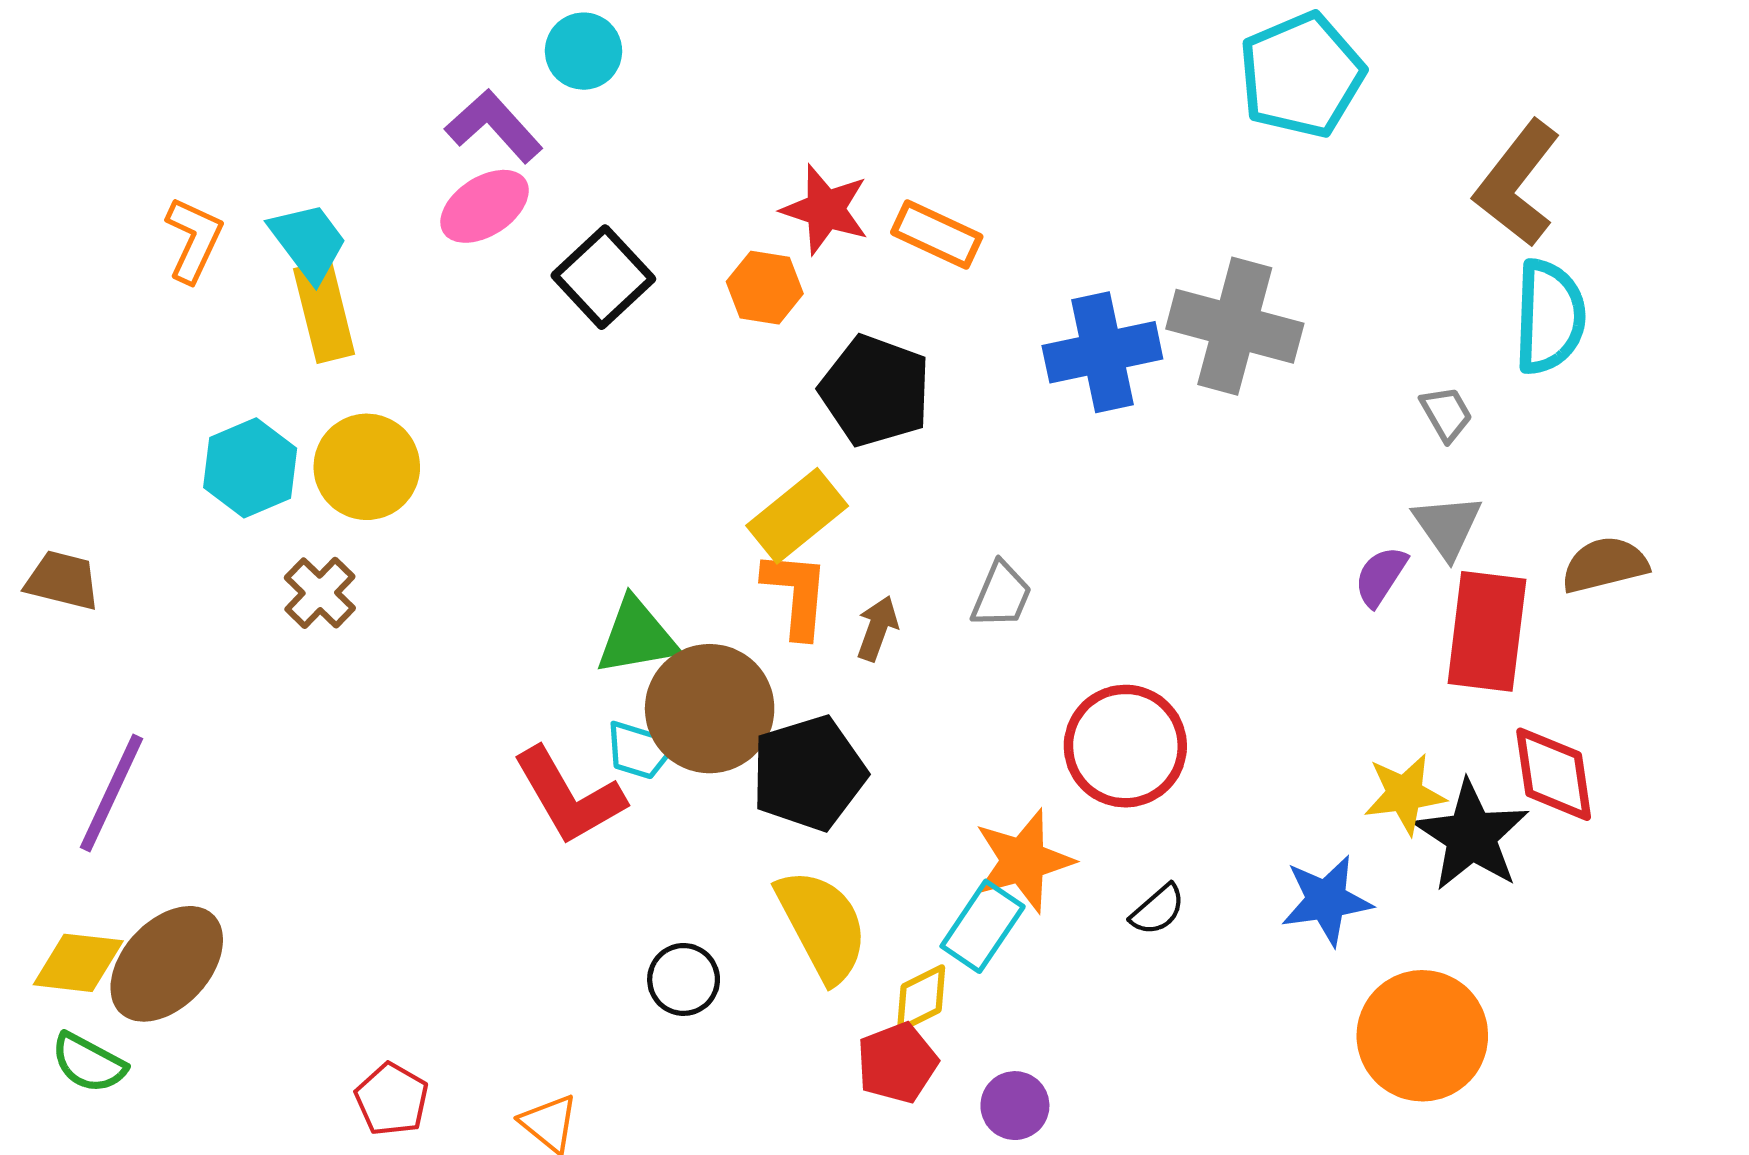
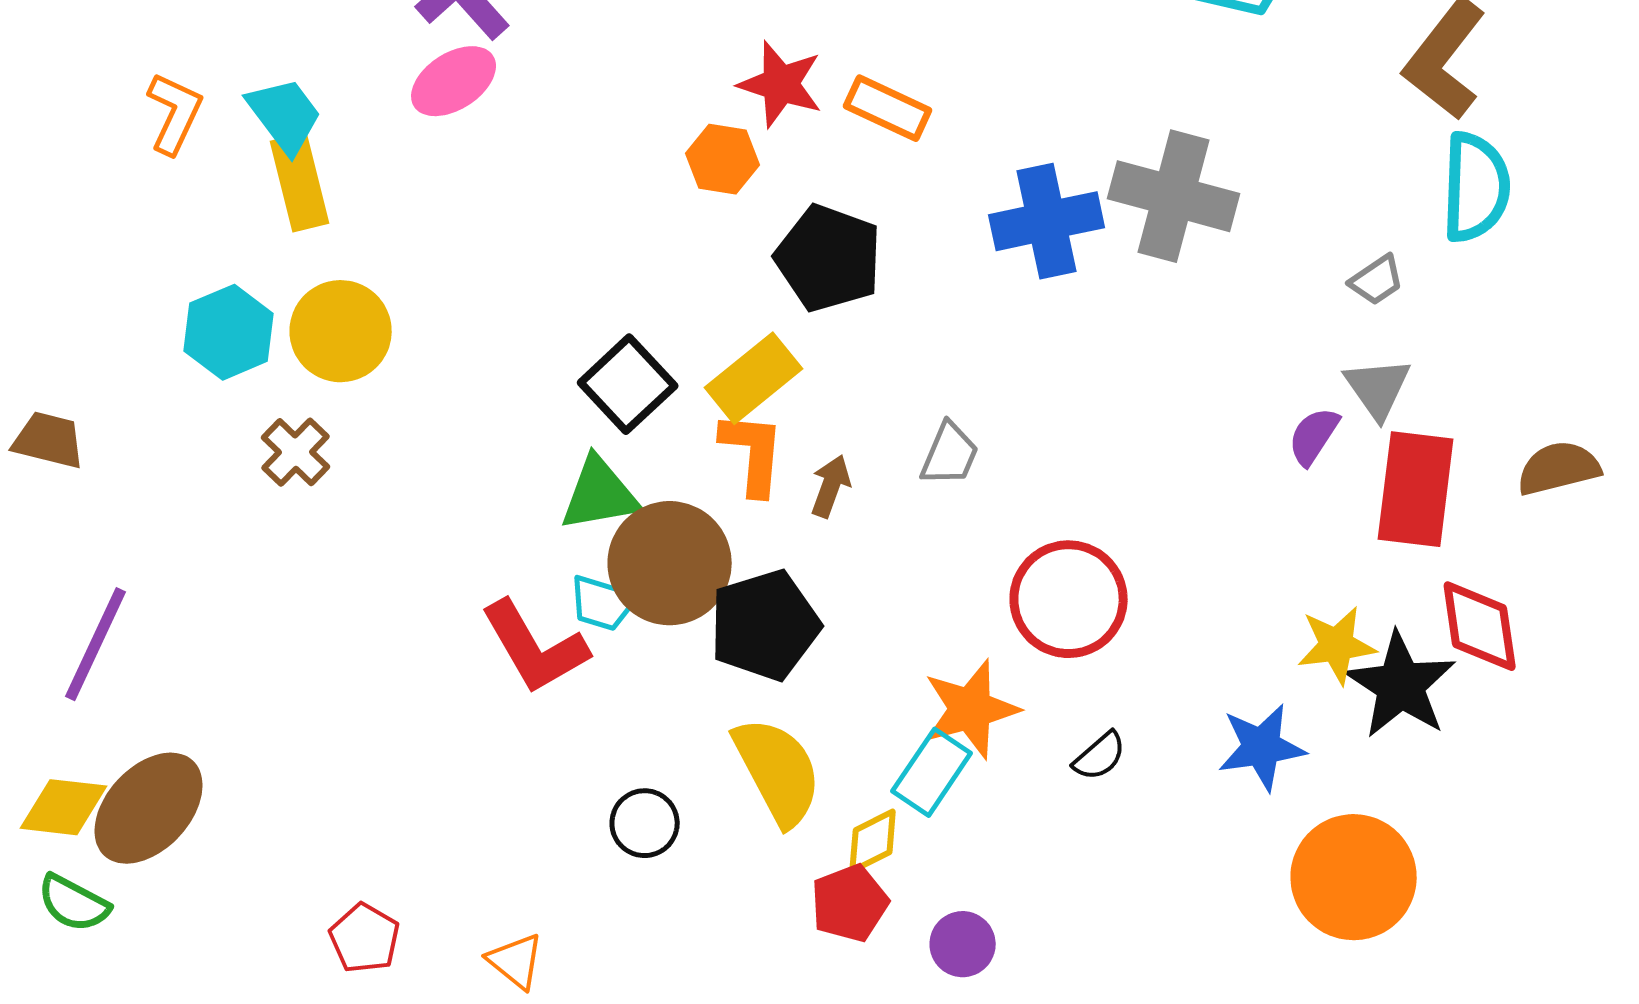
black square: (603, 277) -> (628, 384), moved
gray trapezoid: (1446, 414) -> (1377, 280), turned 86
brown semicircle: (1605, 565) -> (1559, 468), moved

